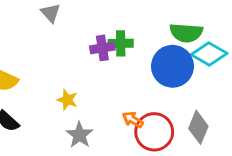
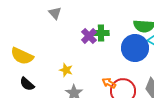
purple cross: (102, 48) -> (89, 36), turned -35

